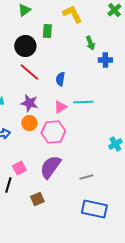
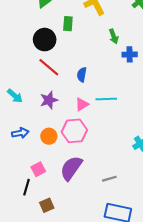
purple star: (29, 103) -> (49, 100), turned -30
orange circle: (29, 123) -> (49, 136), moved
brown square: (37, 199) -> (47, 205), moved

